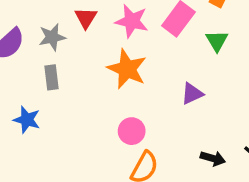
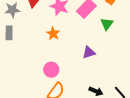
orange star: (127, 69) -> (53, 34), size x0.6

